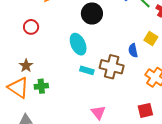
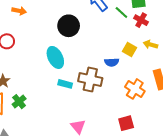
blue semicircle: (133, 50) -> (112, 62), turned -80
green cross: (41, 86) -> (19, 102), turned -32

